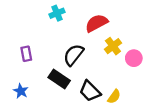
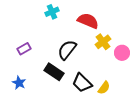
red semicircle: (96, 23) -> (88, 21), turned 50
purple rectangle: (26, 54) -> (24, 49), turned 72

